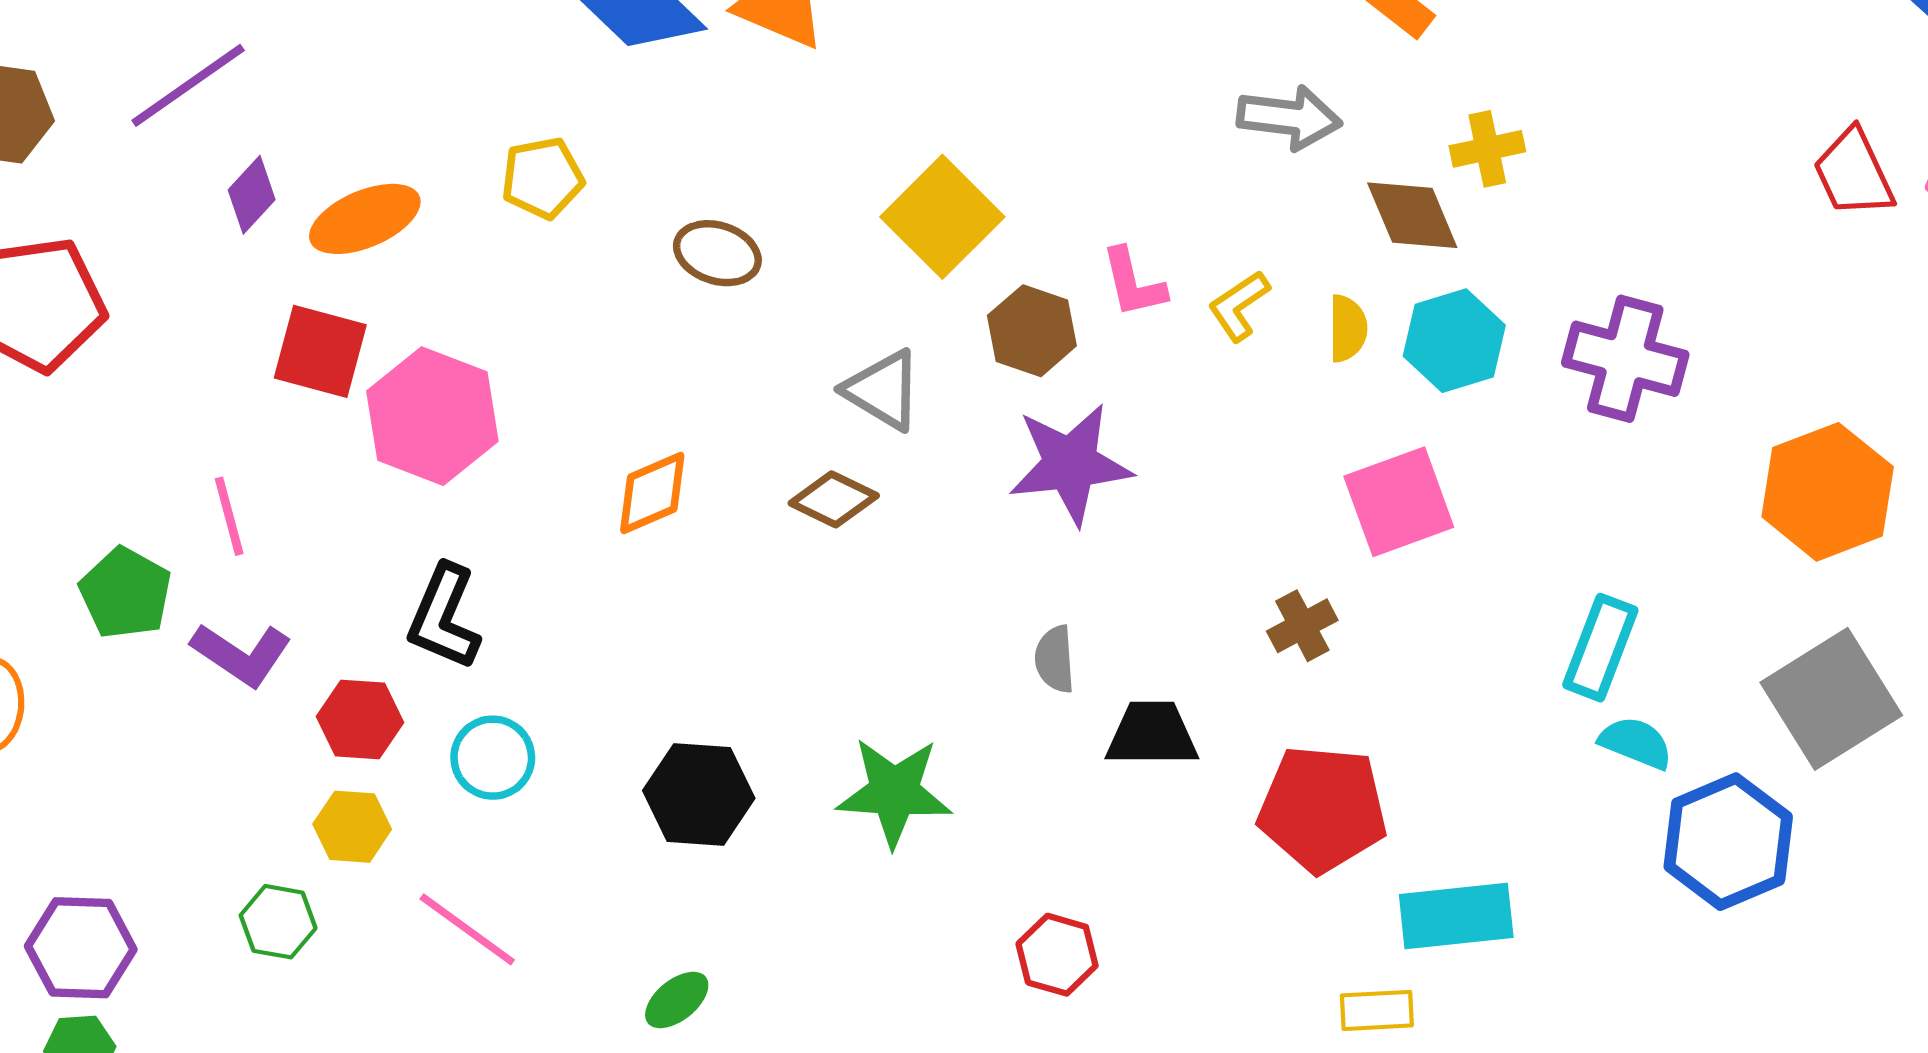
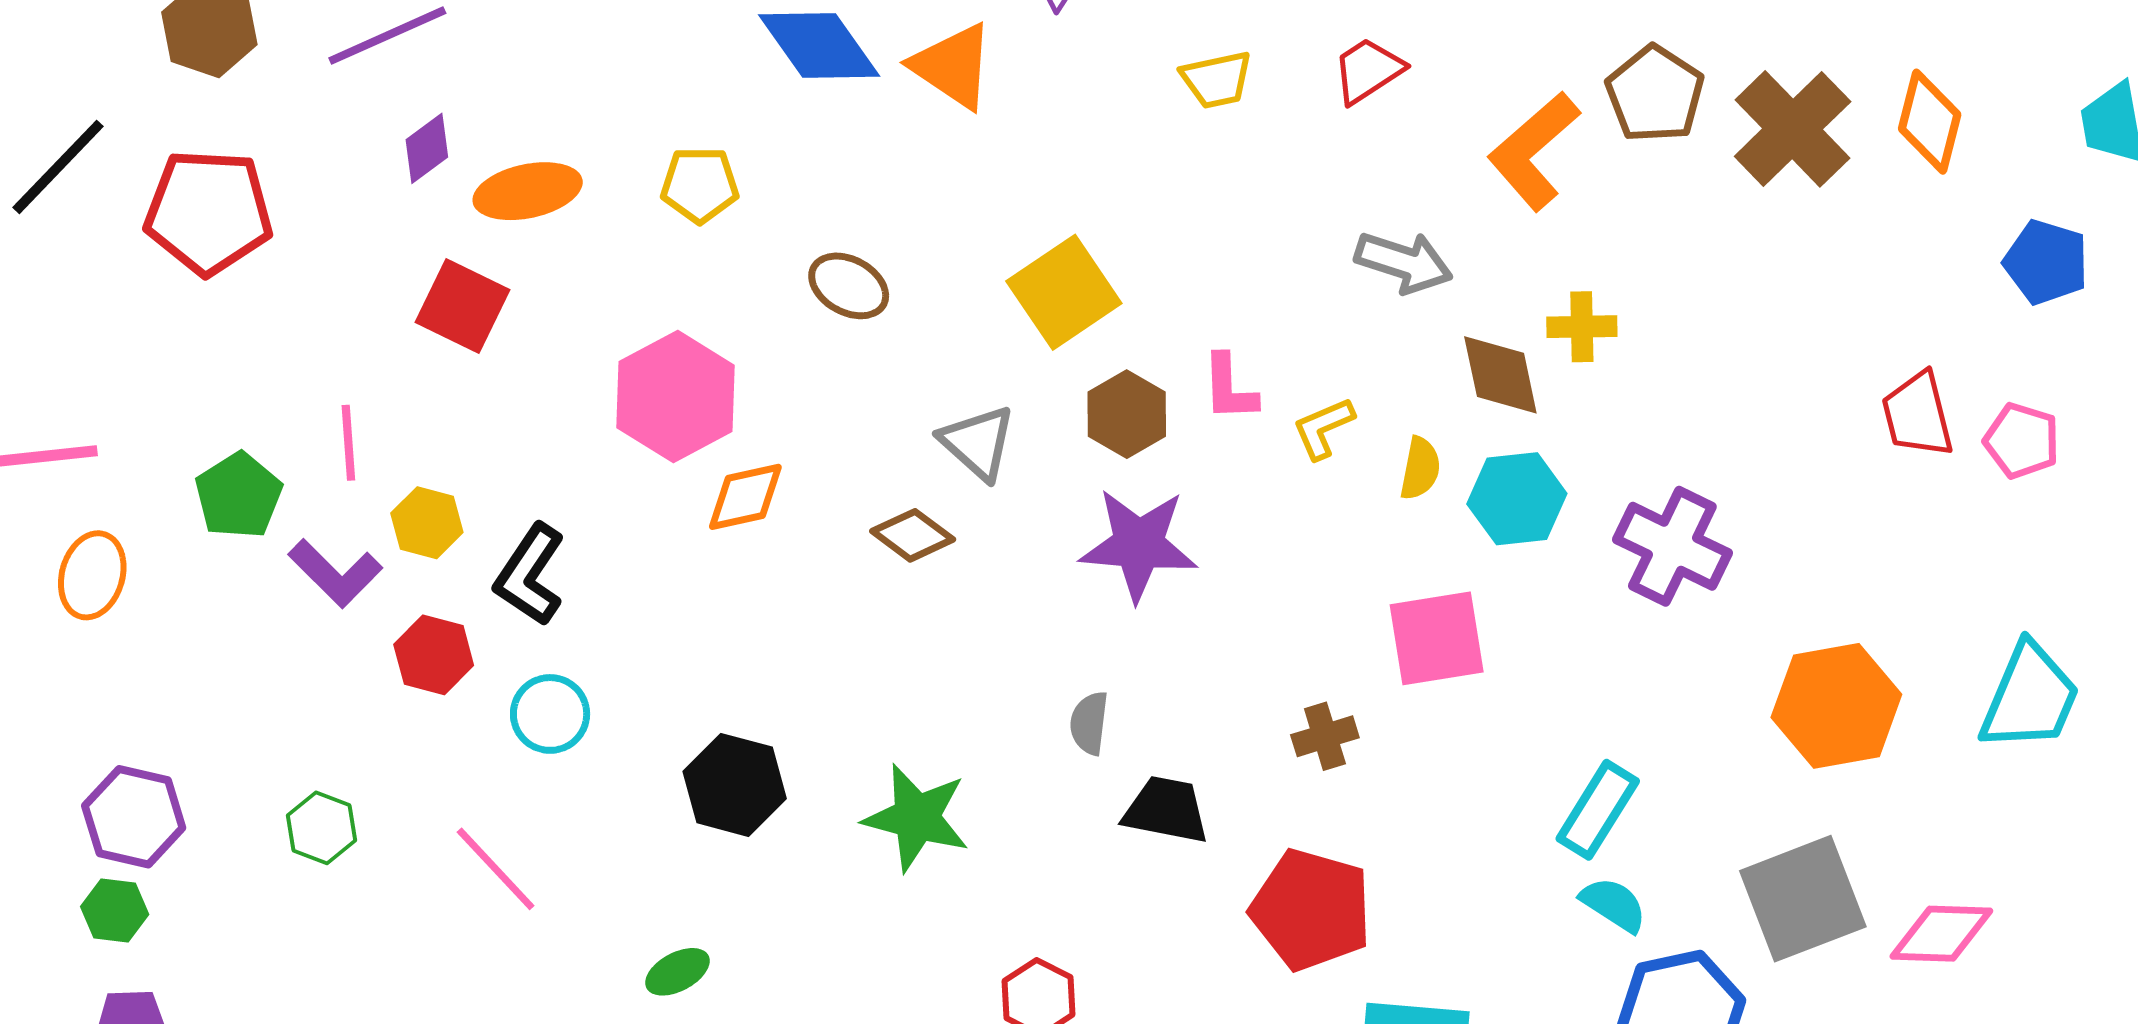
pink hexagon: (432, 416) -> (676, 397), moved
yellow hexagon: (352, 827) -> (427, 523), moved

